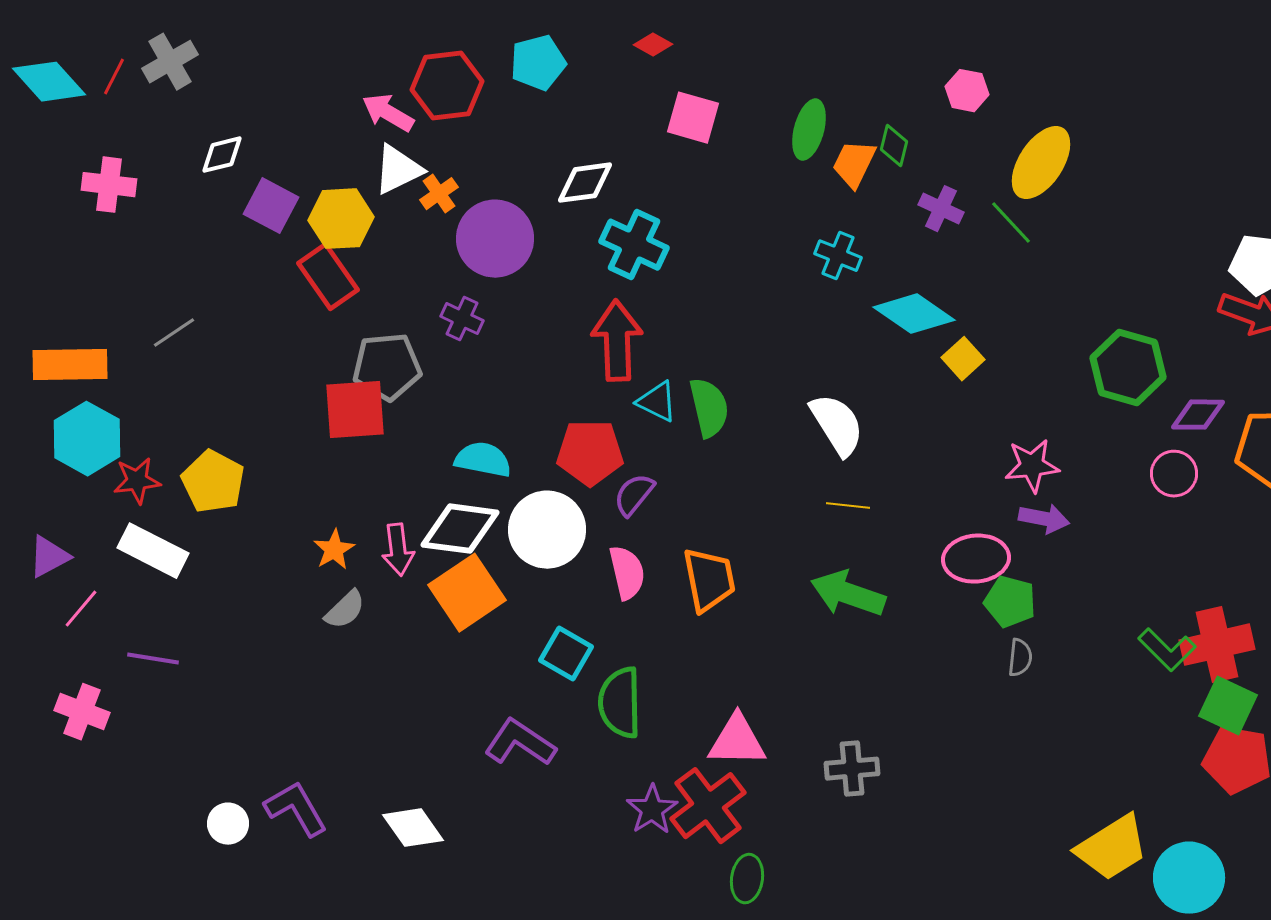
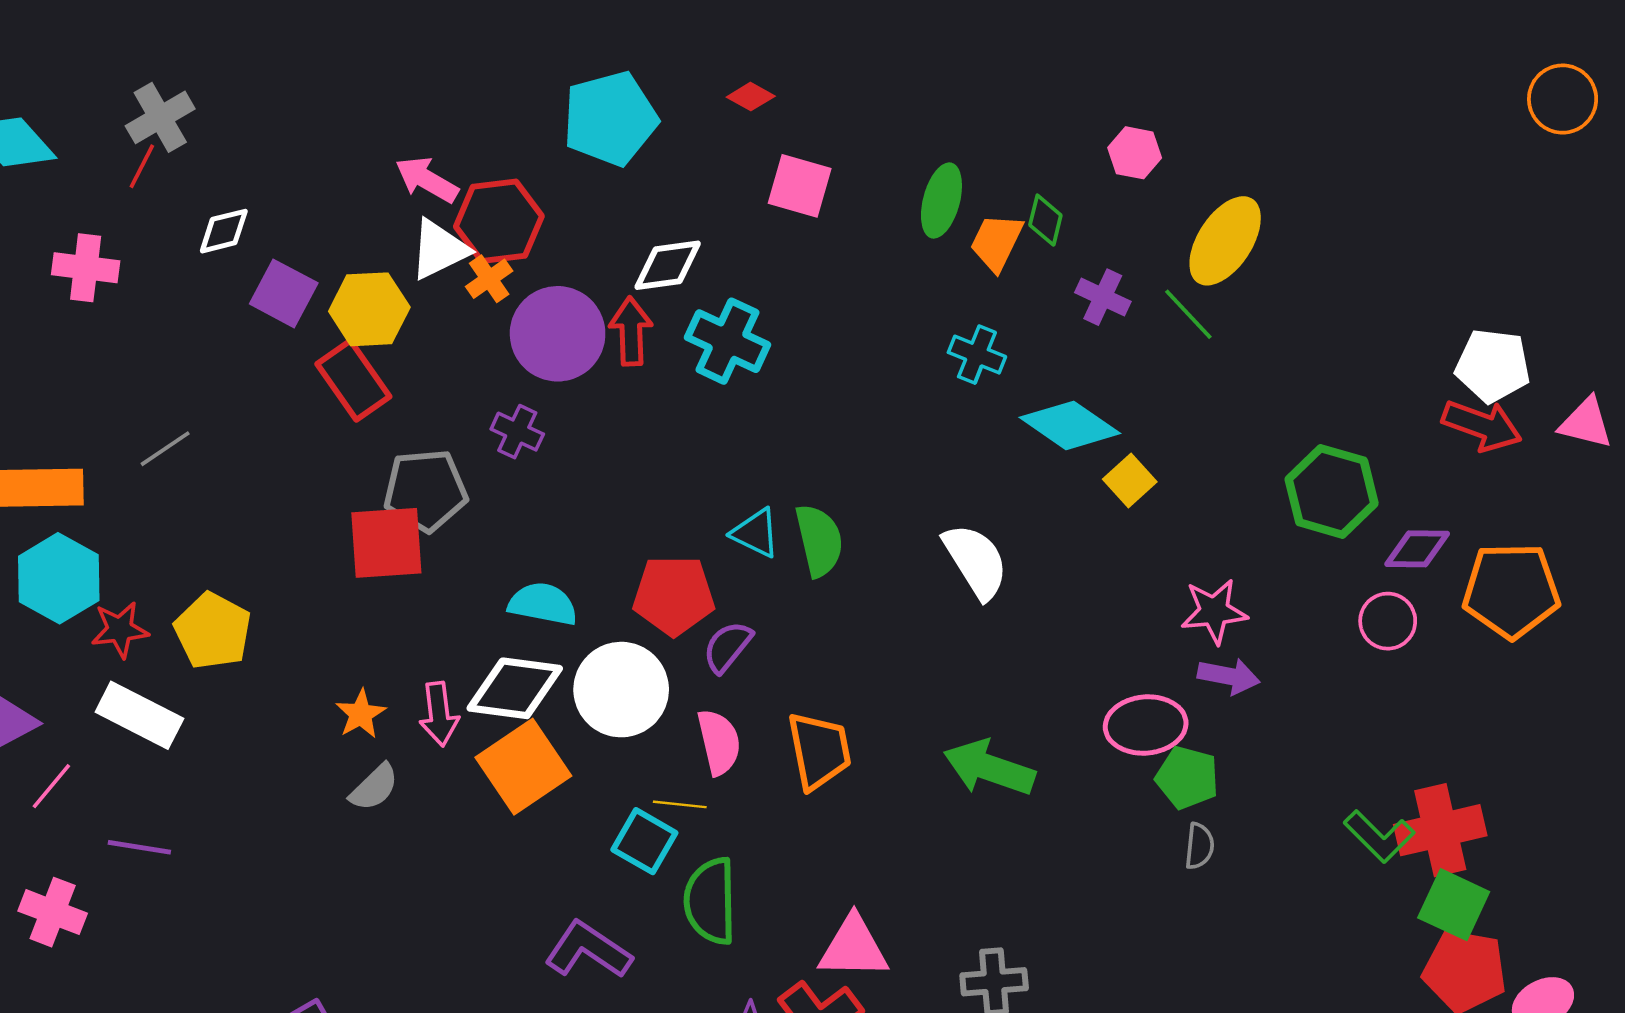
cyan pentagon: (538, 63) -> (610, 119), size x1.4
red line: (114, 77) -> (142, 166), moved
red hexagon: (447, 86) -> (499, 221), moved
red arrow: (617, 341) -> (631, 331), moved, size x0.7
yellow line: (848, 506) -> (680, 804), moved

